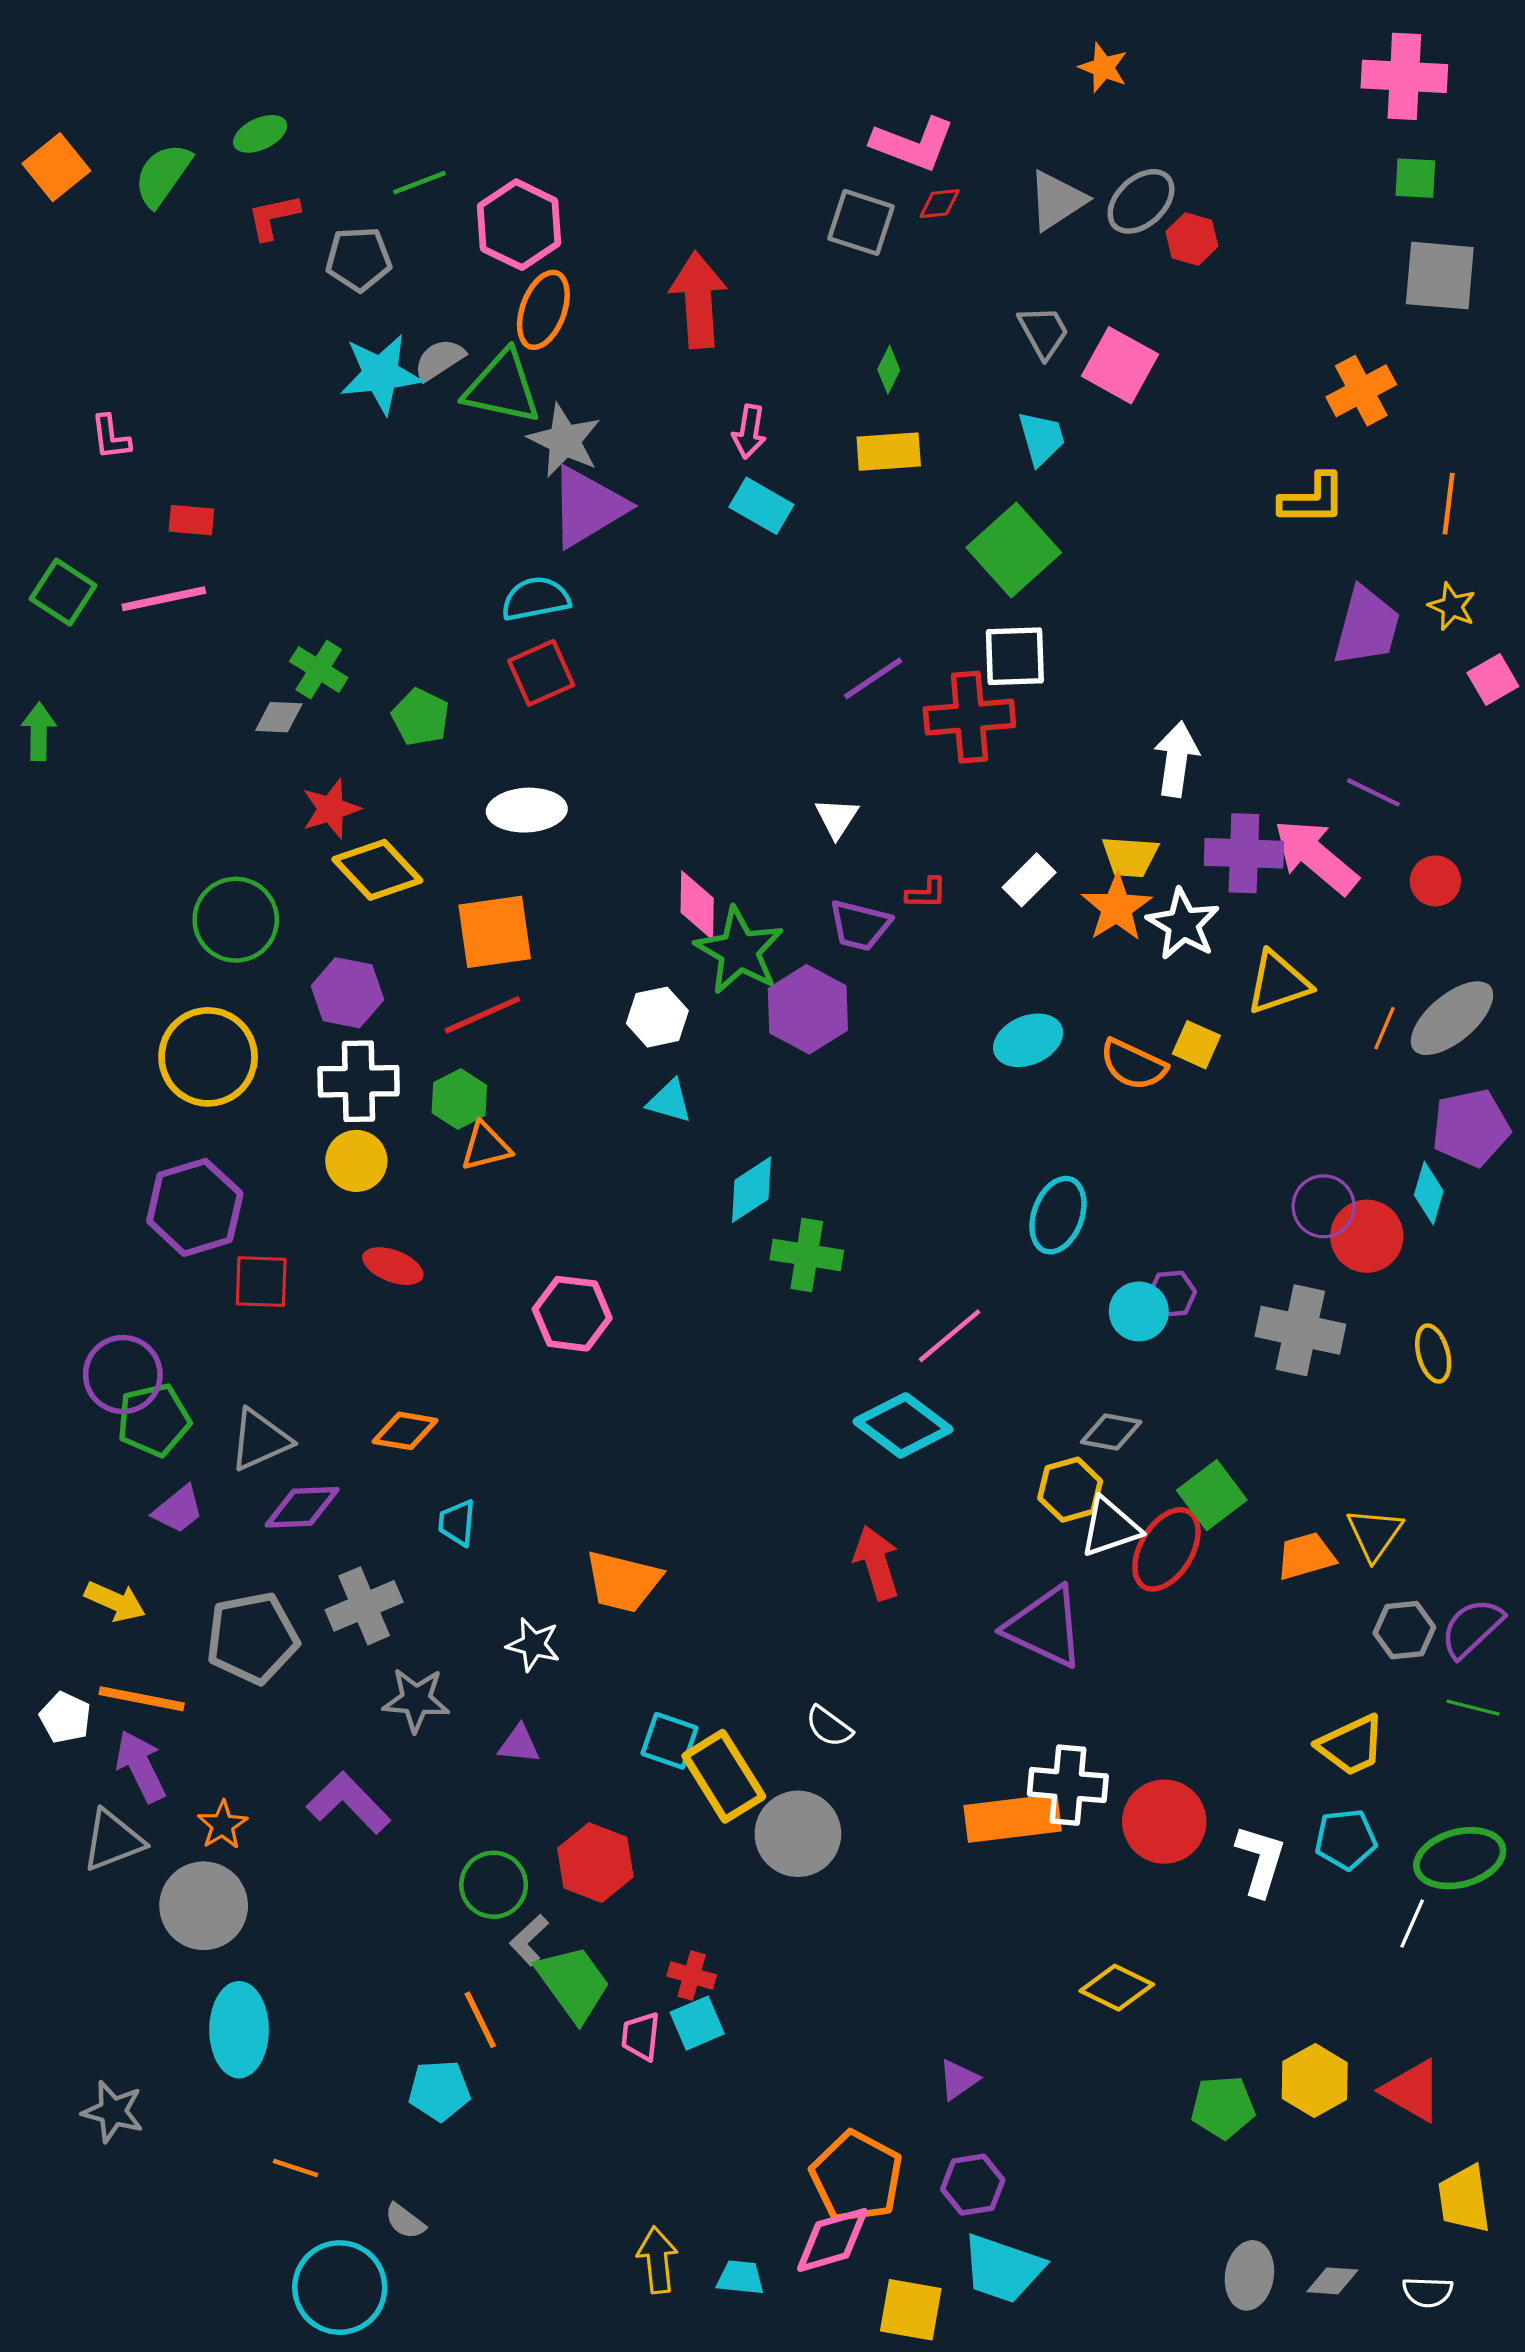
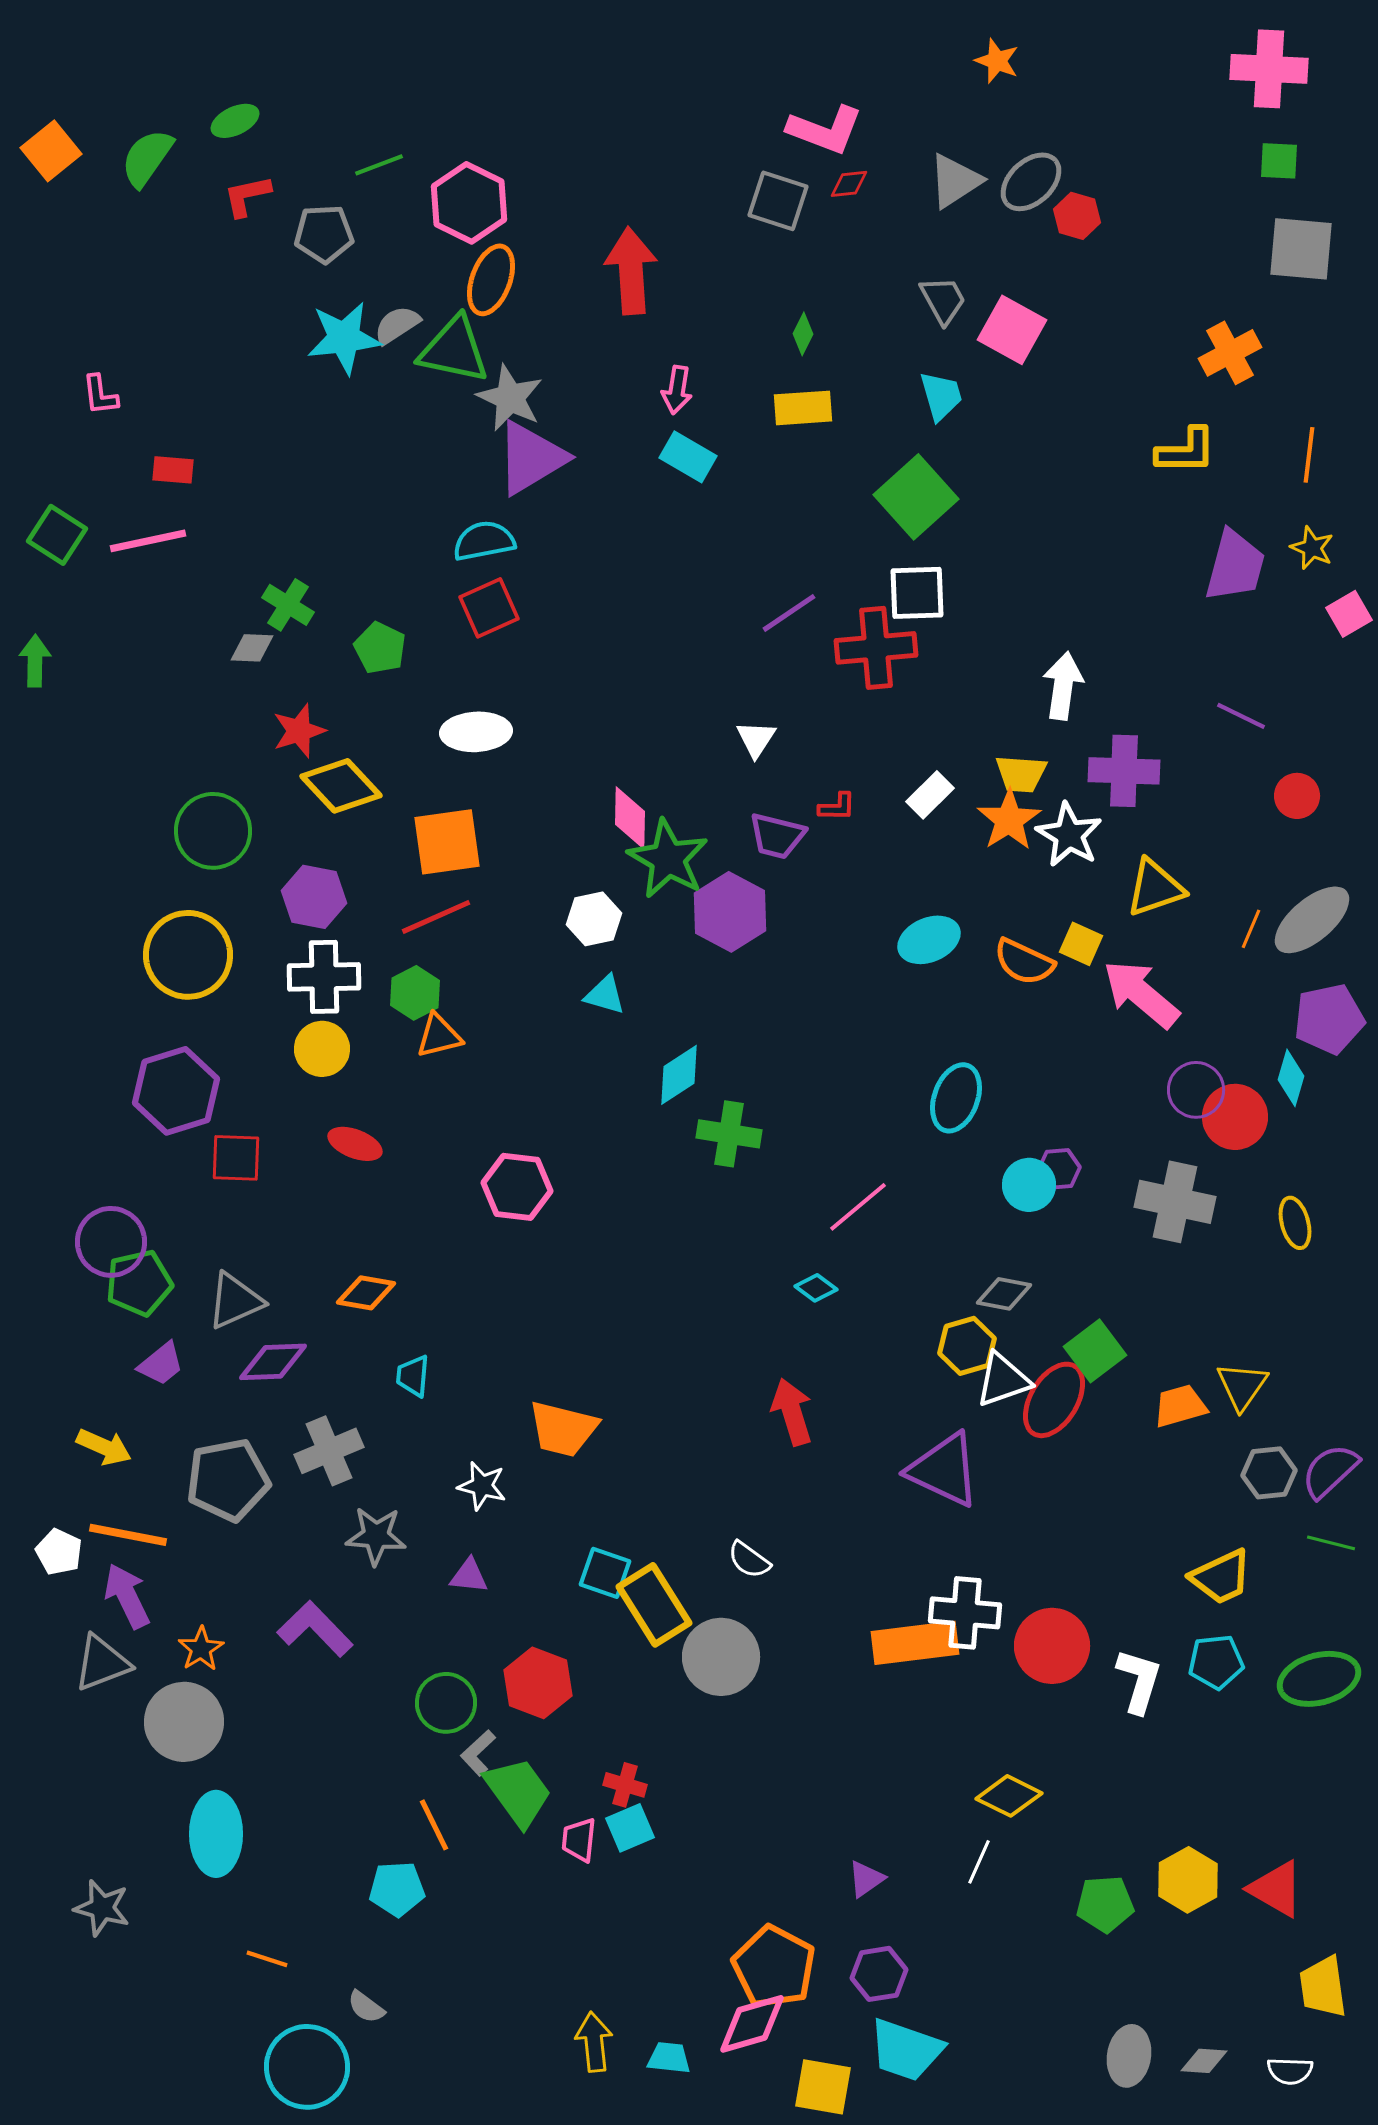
pink arrow: (1316, 857) -> (1141, 994), moved
cyan diamond: (903, 1425) -> (816, 1288), size x0.5
white line: (1412, 1923) -> (979, 1862), moved

